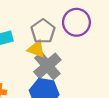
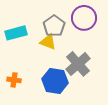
gray cross: (47, 66) -> (78, 64), moved

